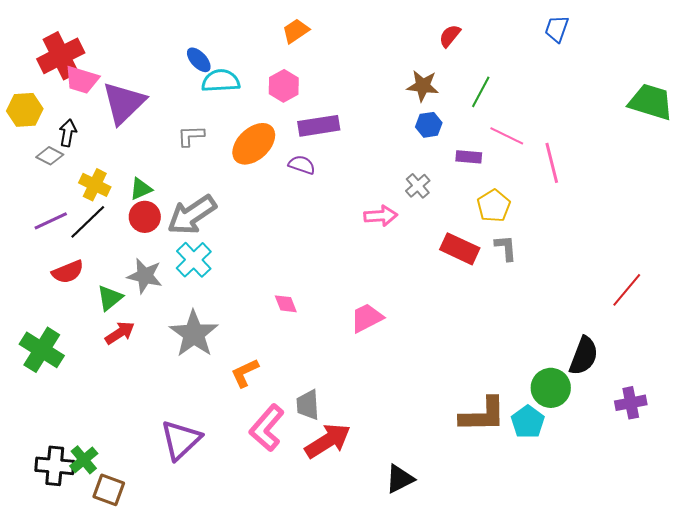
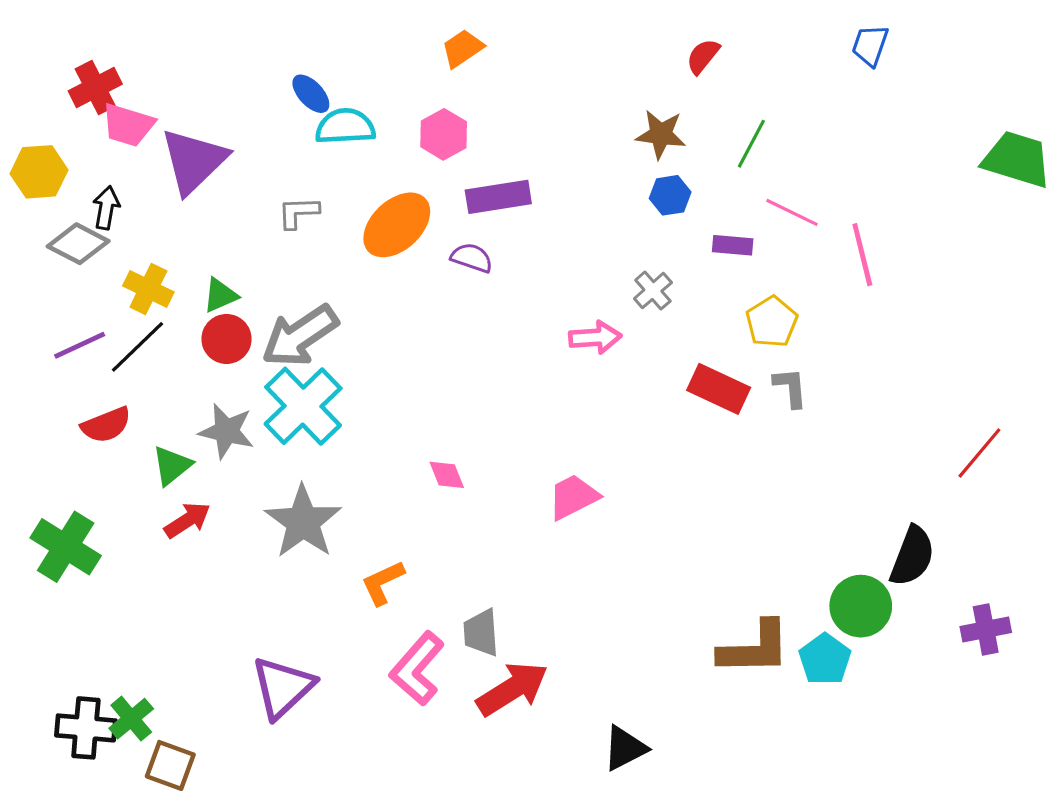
red cross: (61, 56) -> (95, 87), size x0.7
gray diamond: (50, 156) -> (78, 244), size x1.4
cyan cross: (194, 260) -> (303, 406), size x1.4

